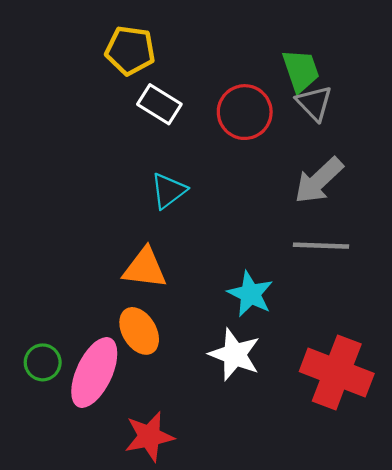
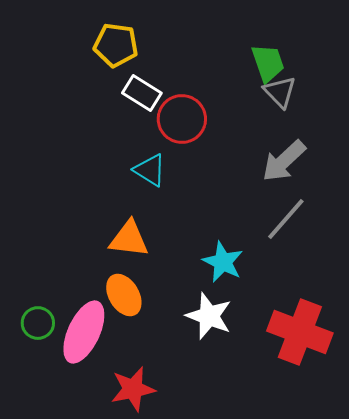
red circle: (245, 112) -> (182, 119), moved
cyan triangle: (168, 191) -> (150, 170), turned -51
gray line: (321, 246) -> (286, 219), turned -51

